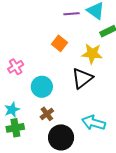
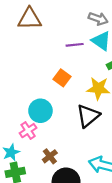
pink cross: (16, 67) -> (28, 131), moved
cyan circle: (42, 87) -> (40, 111), moved

